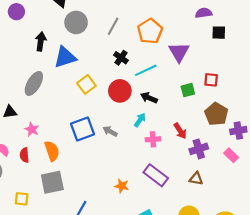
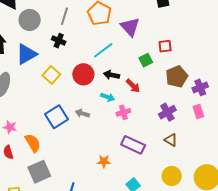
black cross: (121, 58) -> (59, 41), moved
brown pentagon: (216, 114) -> (177, 77), turned 30
cyan arrow: (140, 120) -> (108, 97), turned 88
red arrow: (180, 131) -> (133, 86), moved
pink rectangle: (231, 155) -> (198, 112), turned 40
brown triangle: (196, 179) -> (171, 140), turned 32

